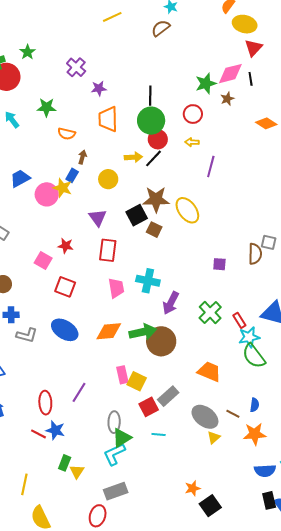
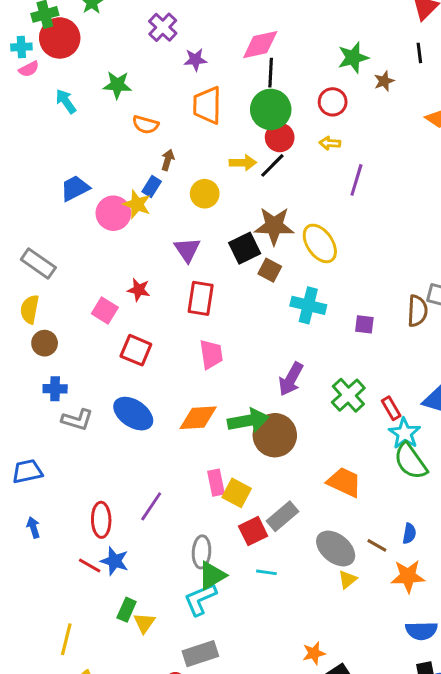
pink diamond: (230, 74) -> (260, 45), moved
cyan cross: (148, 281) -> (308, 305), moved
cyan star: (249, 337) -> (405, 433), turned -30

